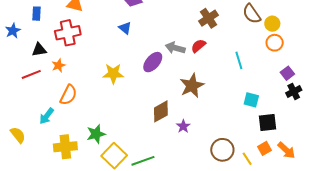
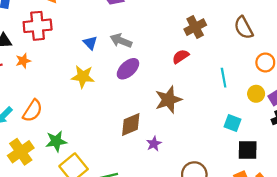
yellow circle: (272, 24) -> (256, 94), moved
blue triangle: (125, 28) -> (90, 43), moved
gray arrow: (175, 48) -> (121, 41), moved
orange semicircle: (68, 95) -> (33, 111), moved
yellow cross: (65, 147) -> (21, 152), turned -35

